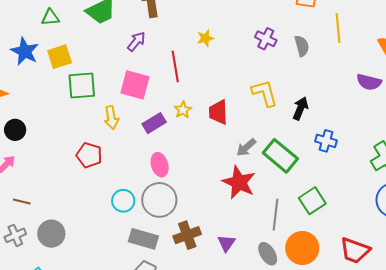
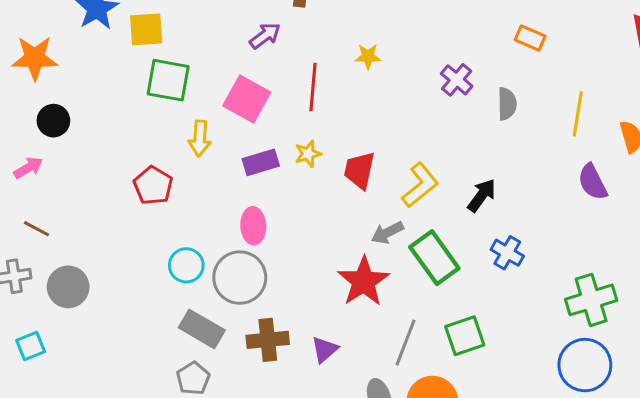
yellow line: (338, 28) -> (578, 114), moved
purple semicircle: (369, 82) -> (593, 182), turned 35
yellow L-shape: (265, 93) -> (420, 185), moved, turned 52
purple triangle: (226, 243) -> (325, 349), moved

